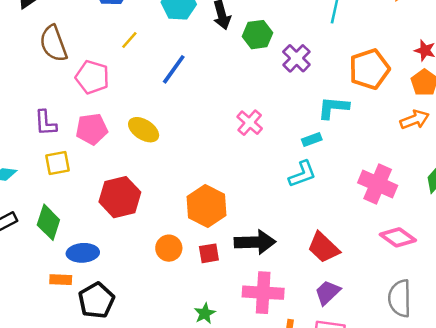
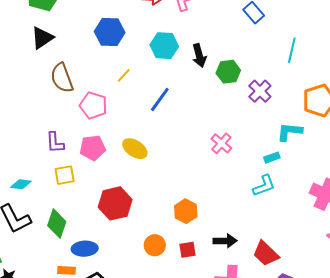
orange hexagon: (207, 206) -> (186, 211), size x0.7
black arrow: (255, 242) -> (225, 241), size x0.7
red trapezoid: (324, 247) -> (266, 254), moved

